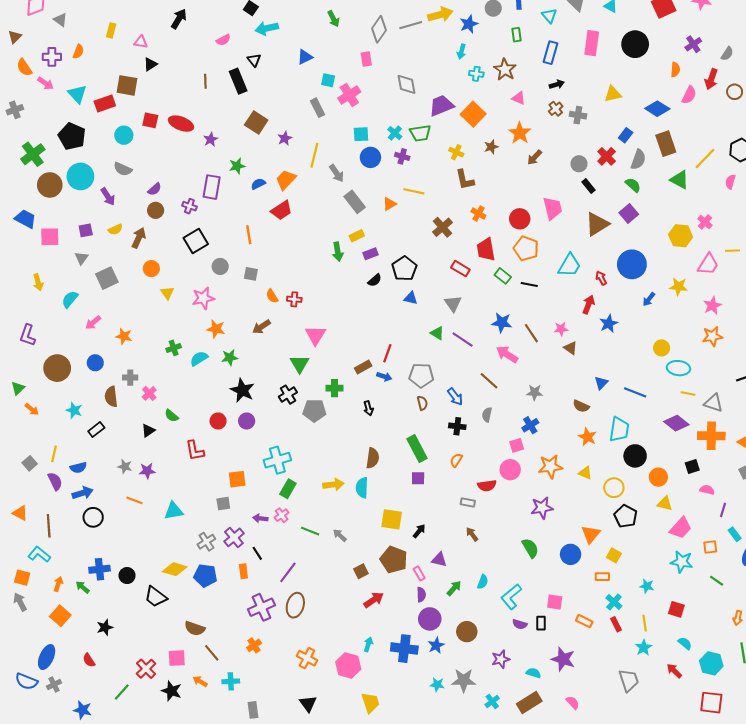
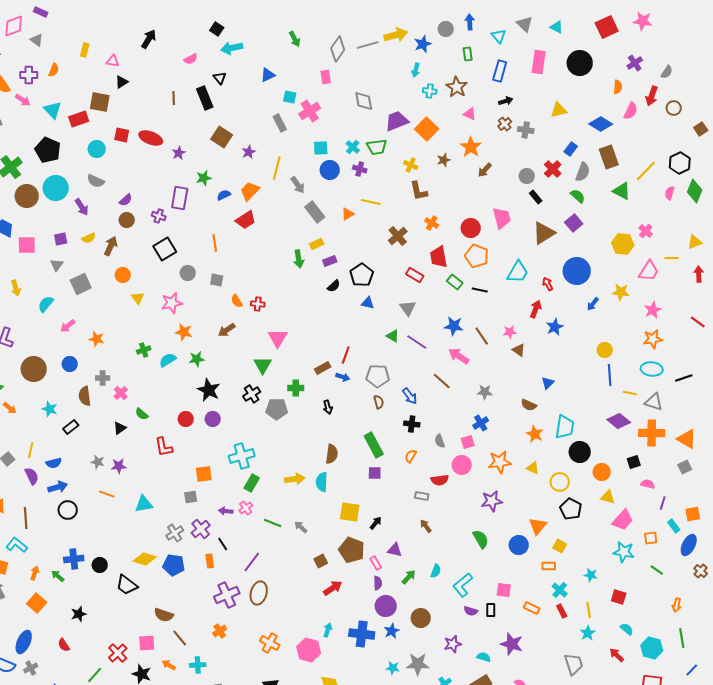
cyan ellipse: (678, 368) -> (652, 369), moved
blue line: (635, 392) -> (610, 375), moved, turned 65
gray semicircle: (487, 415) -> (440, 441), moved, turned -32

